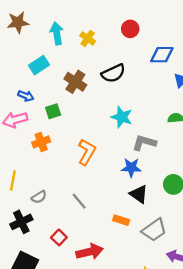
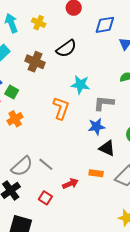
green square: (53, 111) -> (12, 92), moved, turned -32
orange L-shape: (87, 152) -> (61, 108), moved
gray semicircle: (39, 197) -> (22, 166), size x1.6
gray line: (79, 201) -> (46, 164), moved
red arrow: (90, 252) -> (70, 184), moved, size x0.7

